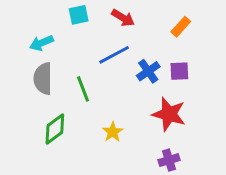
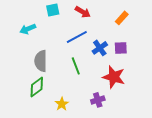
gray semicircle: (43, 79) -> (41, 61), moved
green line: (83, 89) -> (76, 66), moved
yellow star: (113, 132) -> (62, 104), moved
purple cross: (169, 160) -> (98, 100), moved

